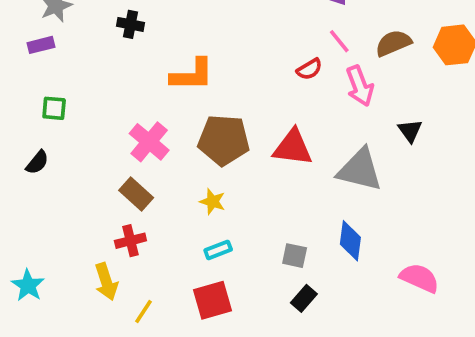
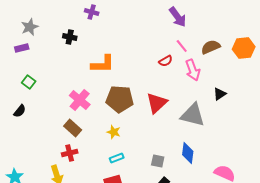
green square: (54, 108) -> (29, 82), turned 32
black triangle: (410, 131) -> (220, 94), turned 32
red triangle: (293, 147) -> (157, 103), turned -50

